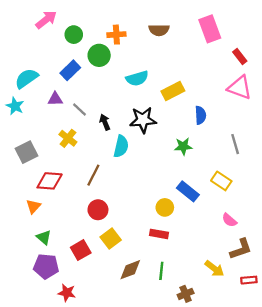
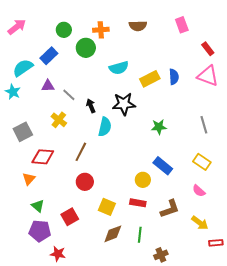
pink arrow: (46, 20) -> (17, 27), moved
pink rectangle: (210, 29) -> (182, 25), size x0.7
blue rectangle: (70, 70) -> (49, 56), moved
blue semicircle: (201, 115) -> (174, 77), moved
yellow rectangle: (221, 181) -> (202, 162), moved
yellow square: (111, 239) -> (107, 207), moved, turned -30
brown L-shape: (241, 249) -> (170, 209), moved
yellow arrow: (214, 269) -> (200, 223), moved

